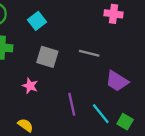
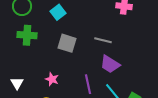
purple trapezoid: (117, 81) -> (110, 64), moved
pink star: (30, 86) -> (52, 79), moved

